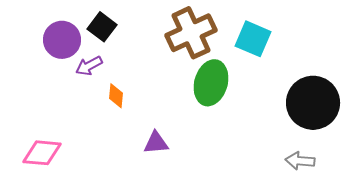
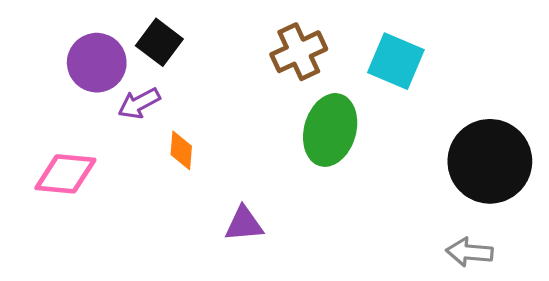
brown cross: (191, 33) -> (299, 52), size x0.7
pink diamond: (42, 153) -> (65, 174), moved

